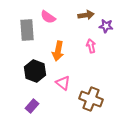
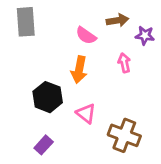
pink semicircle: (48, 17) -> (86, 35), moved
gray rectangle: (27, 30) -> (26, 22), moved

